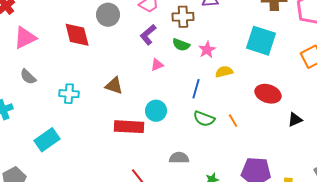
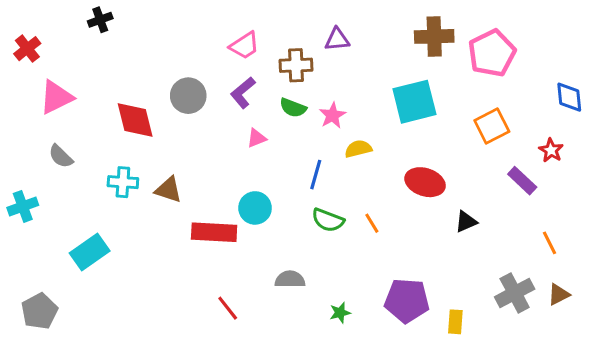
gray circle: (108, 15) -> (188, 96), moved
red diamond: (77, 35) -> (135, 120), moved
cyan square: (261, 41) -> (414, 102), turned -32
brown triangle: (114, 86) -> (169, 190), moved

